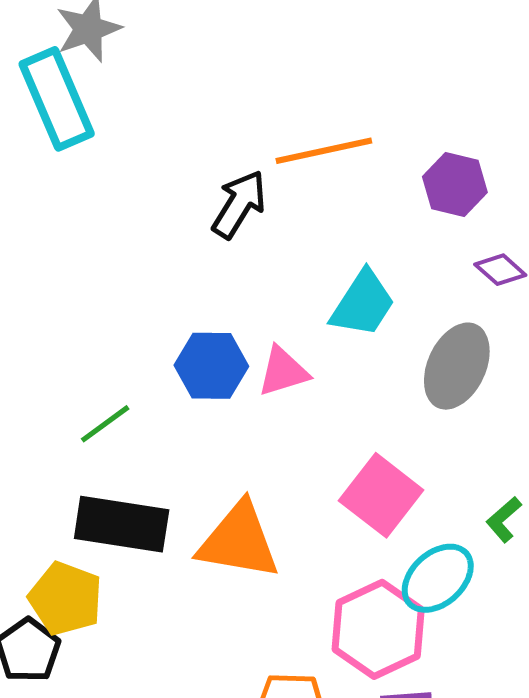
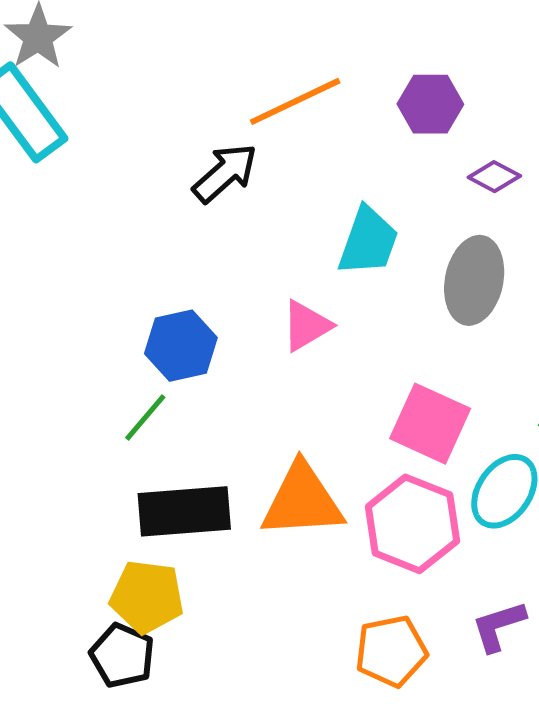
black arrow: (239, 204) -> (225, 173), turned 30
blue hexagon: (211, 366) -> (181, 346), moved
pink hexagon: (378, 629) -> (412, 524), moved

